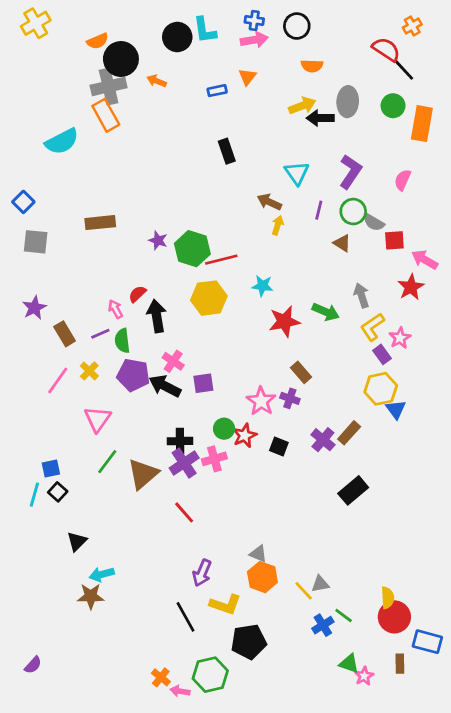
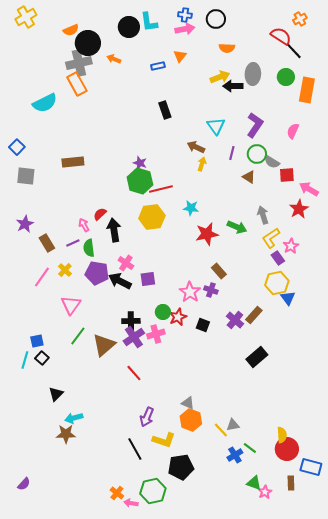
purple star: (158, 240) -> (140, 163), moved

